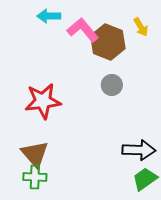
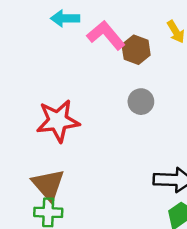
brown hexagon: (108, 42) -> (136, 50), size x0.7

